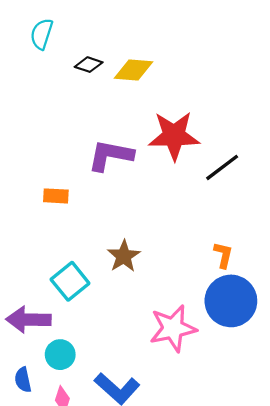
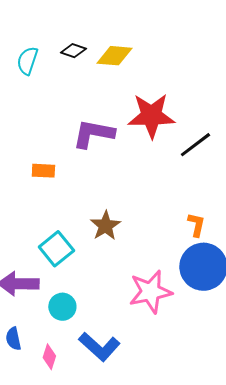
cyan semicircle: (42, 34) -> (27, 61), moved
cyan circle: (60, 355) -> (62, 307), moved

